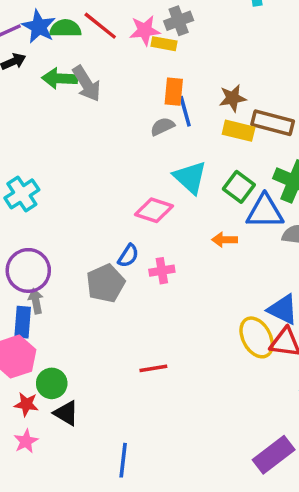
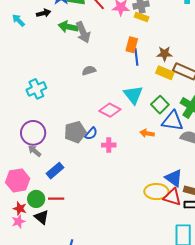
yellow rectangle: (164, 44) -> (142, 17), moved
gray semicircle: (162, 127) -> (89, 70), moved
gray pentagon: (105, 283) -> (75, 132), moved
gray arrow: (36, 301) -> (35, 151), turned -48
blue rectangle: (23, 322) -> (55, 171), moved, turned 36
yellow ellipse: (257, 337) -> (156, 192), turned -70
red line: (153, 368) -> (56, 199), moved
pink star: (26, 441) -> (18, 221), moved

